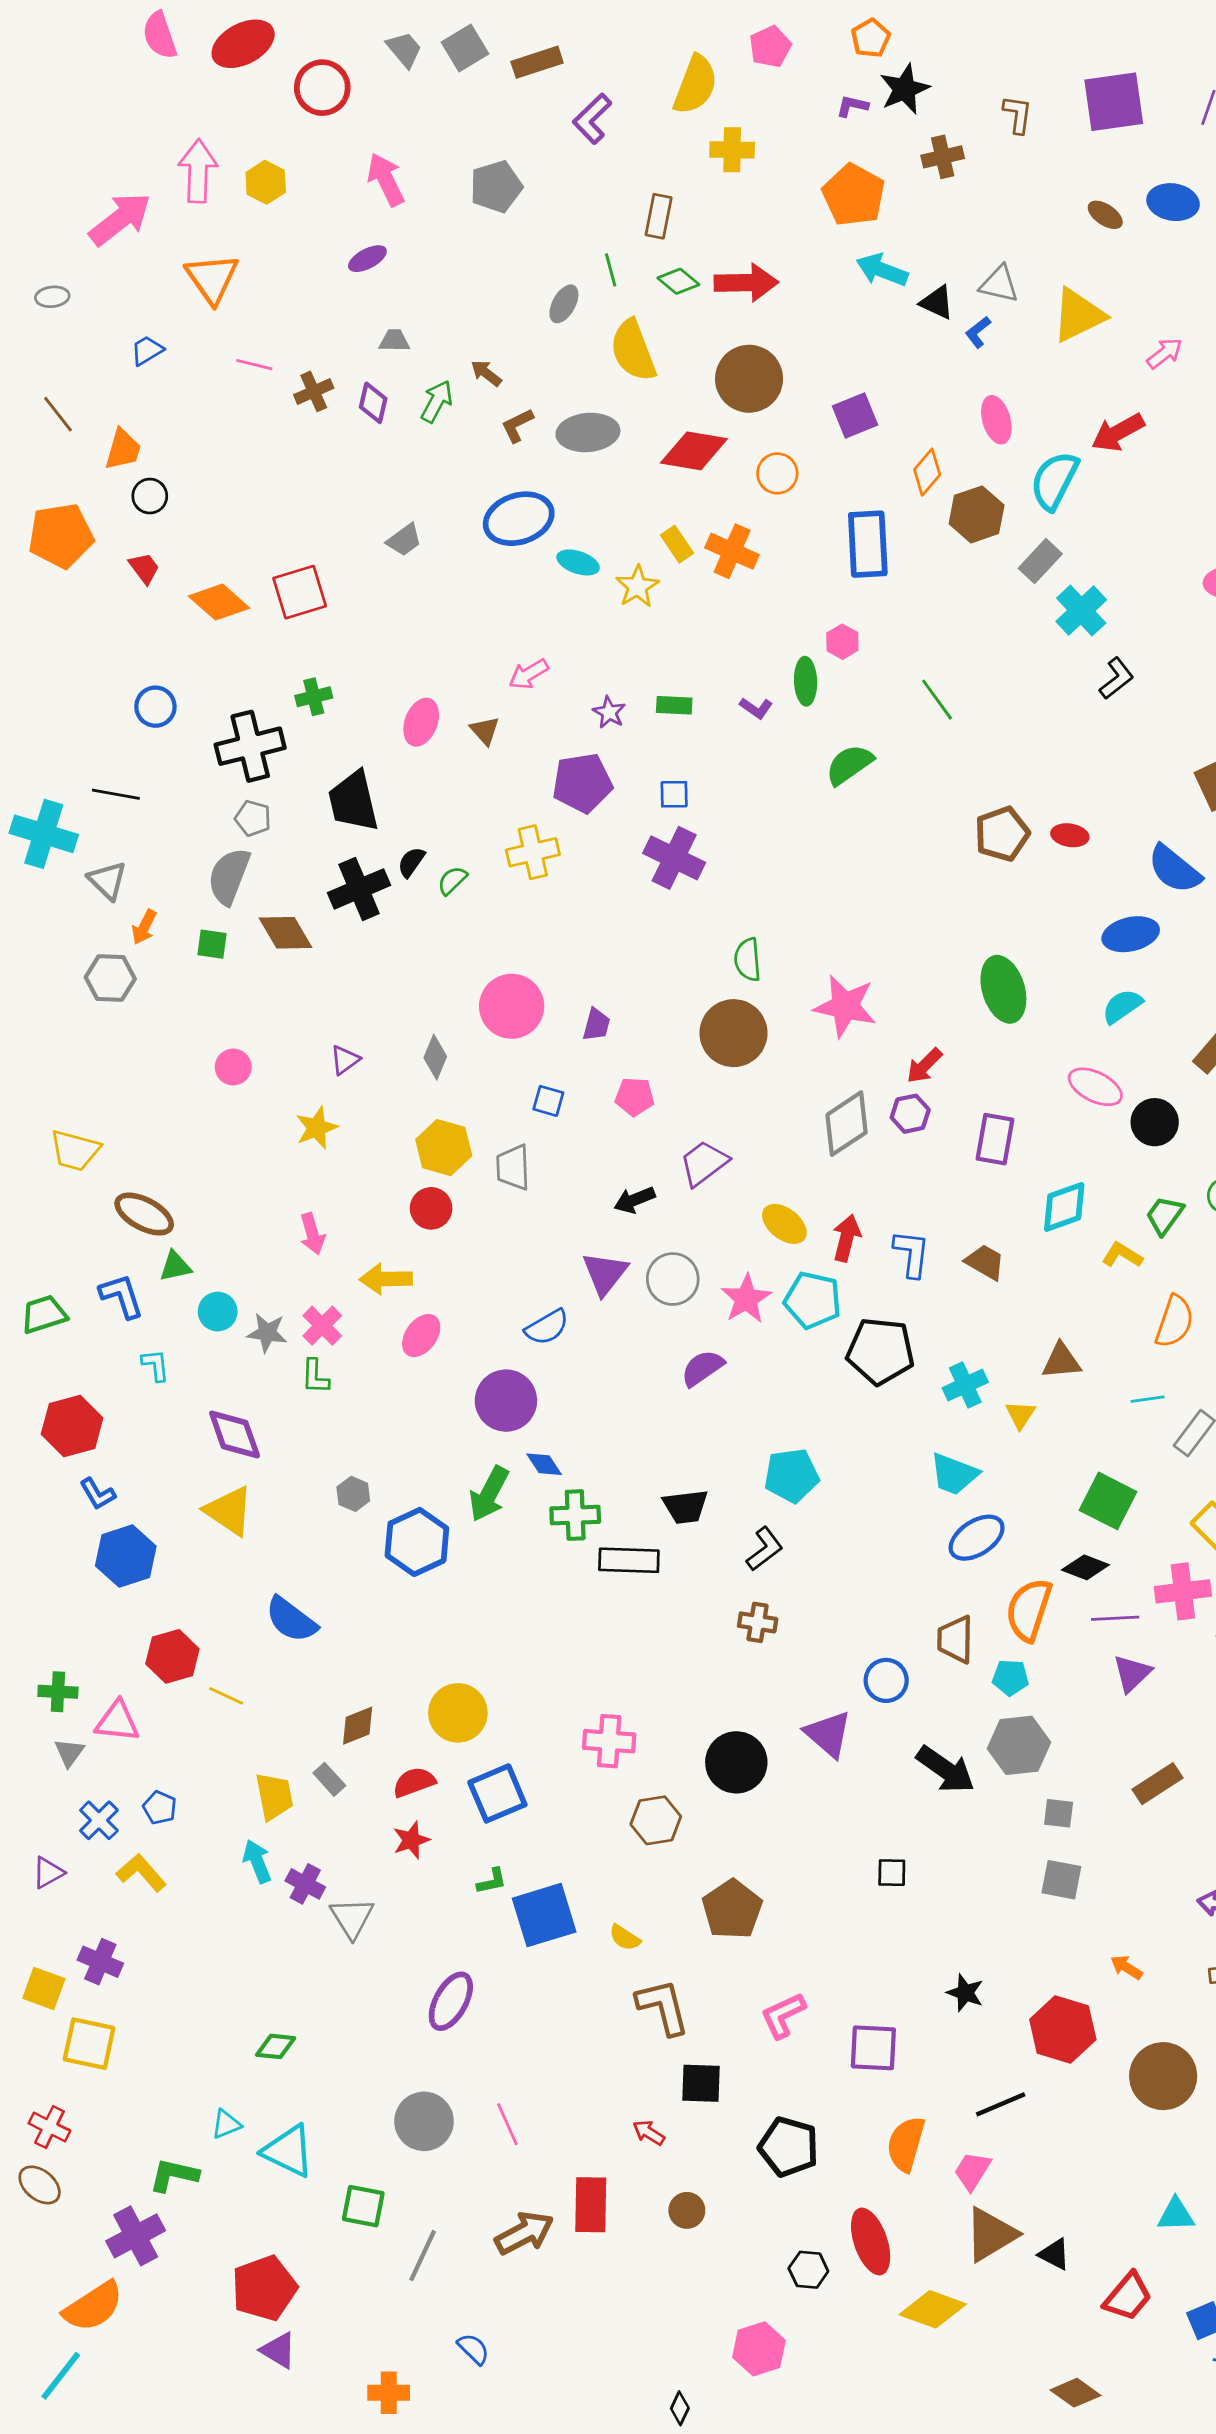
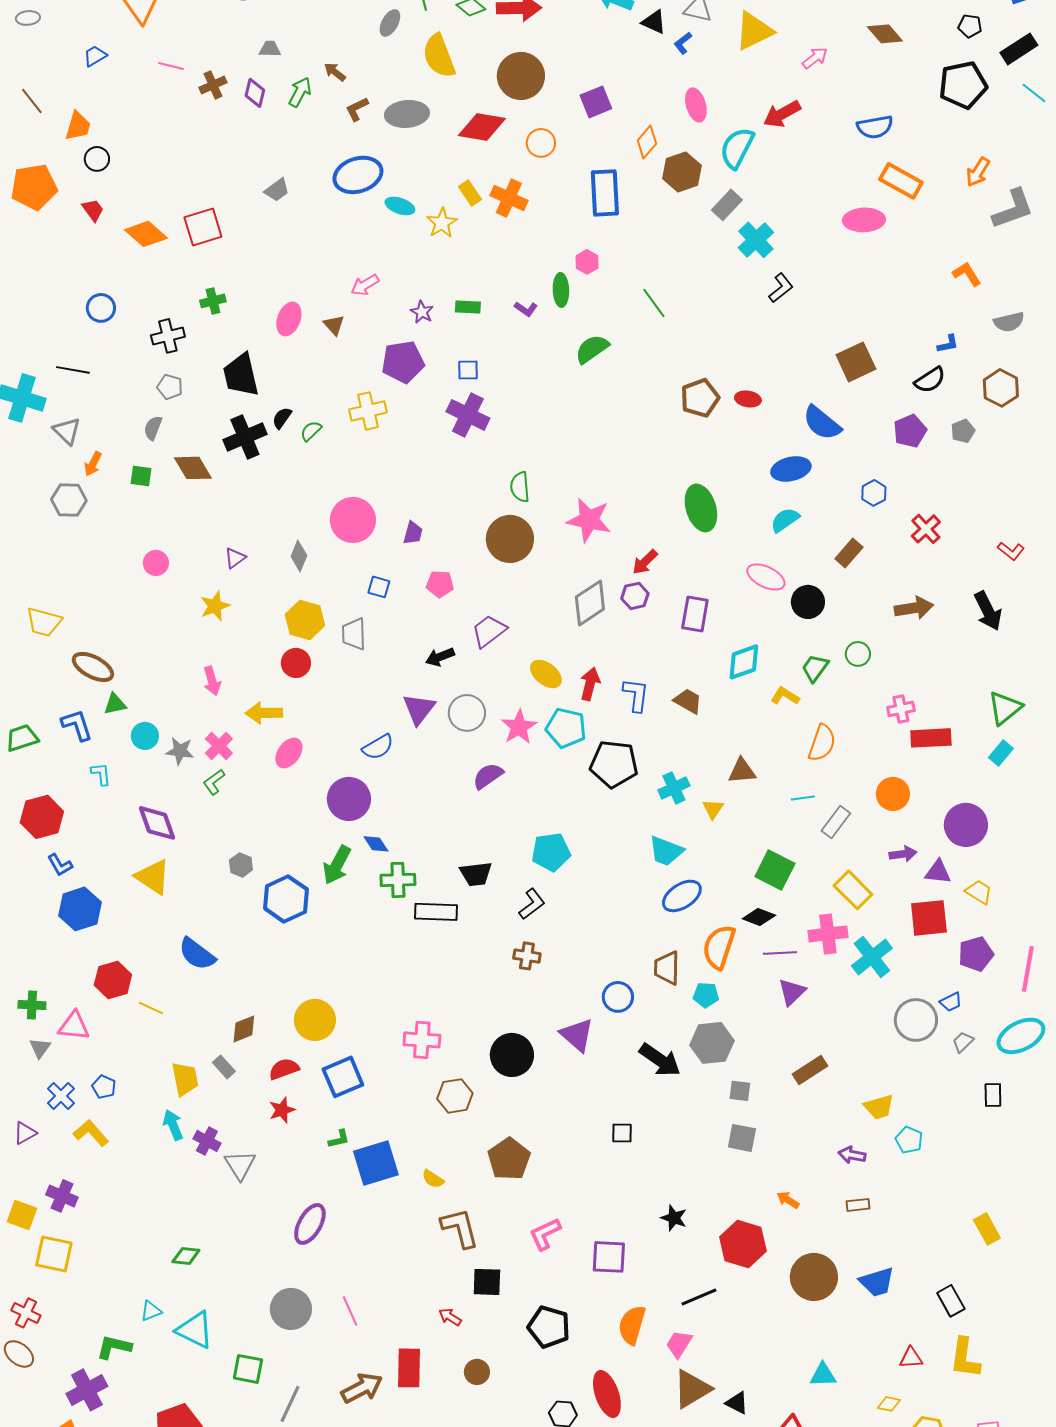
black cross: (250, 746) -> (168, 336), size x0.7
gray semicircle: (229, 876) -> (153, 428), size x0.6
green L-shape: (315, 1377) -> (214, 782), turned 52

